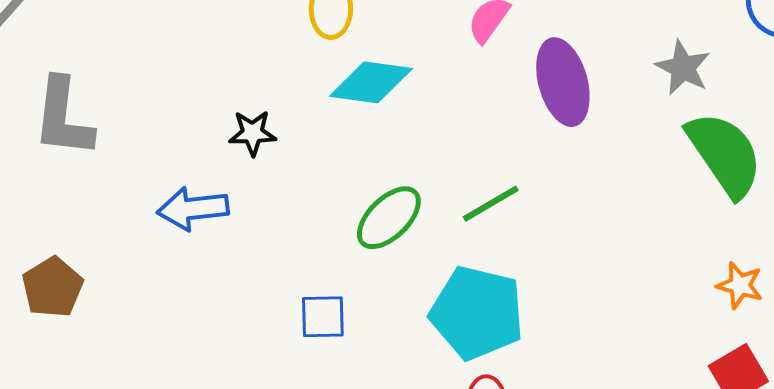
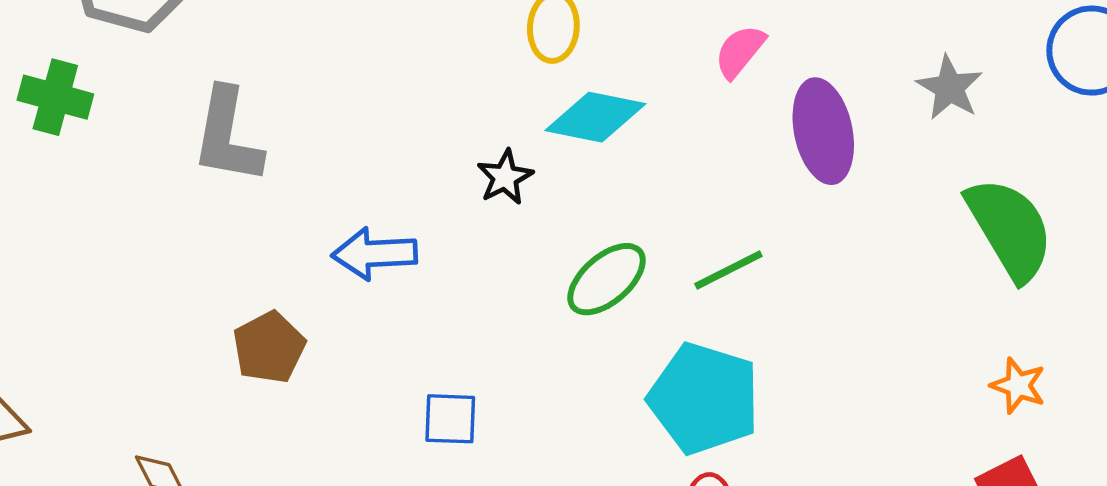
gray star: (683, 68) -> (950, 88), moved
black star: (252, 133) -> (505, 177), moved, turned -30
brown pentagon: (52, 287) -> (269, 347), moved
blue square: (323, 317) -> (450, 419), moved

